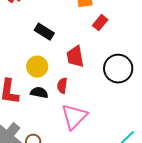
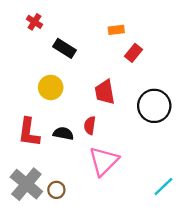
black rectangle: (44, 32) -> (64, 48), moved
yellow circle: (37, 67) -> (51, 87), moved

